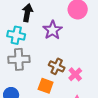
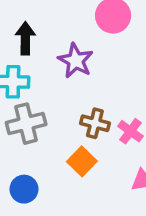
orange square: (46, 86) -> (82, 161), turned 35

